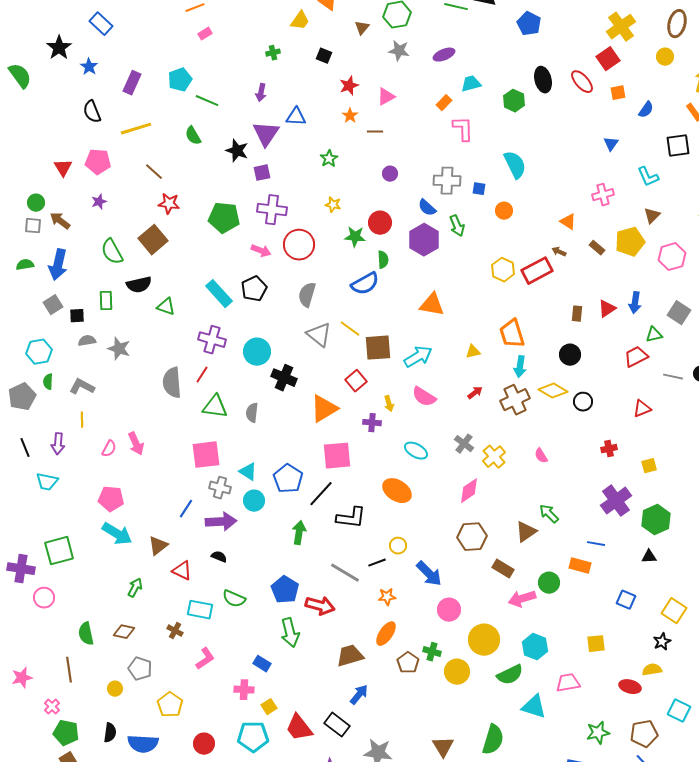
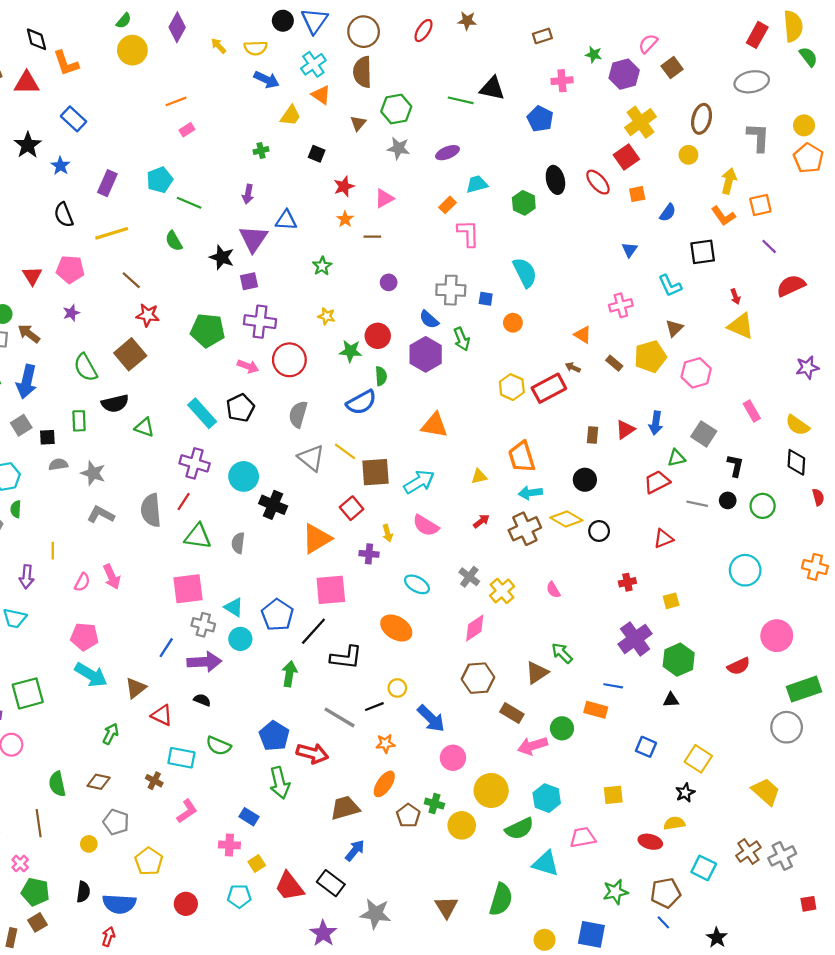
cyan arrow: (520, 367) -> (530, 493), turned 75
gray L-shape: (82, 387) -> (101, 515), moved
cyan pentagon: (253, 737) -> (239, 896), size x0.7

